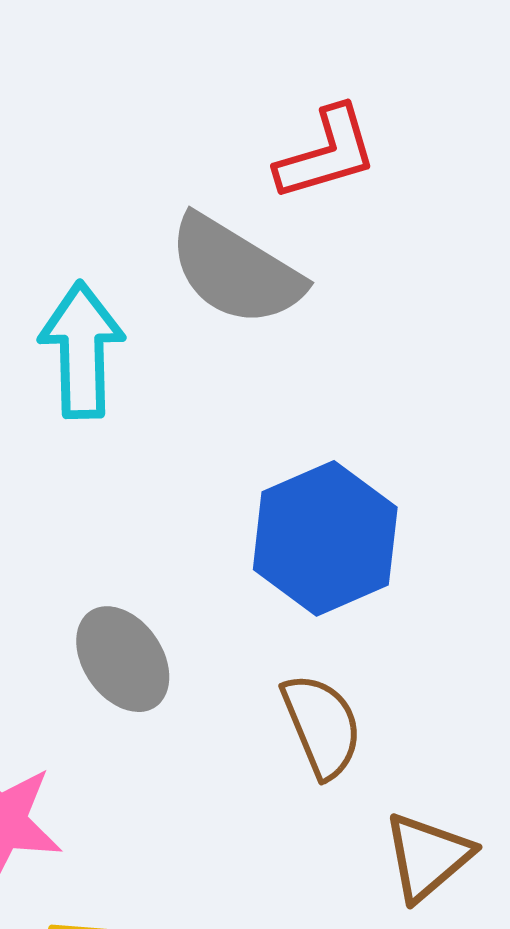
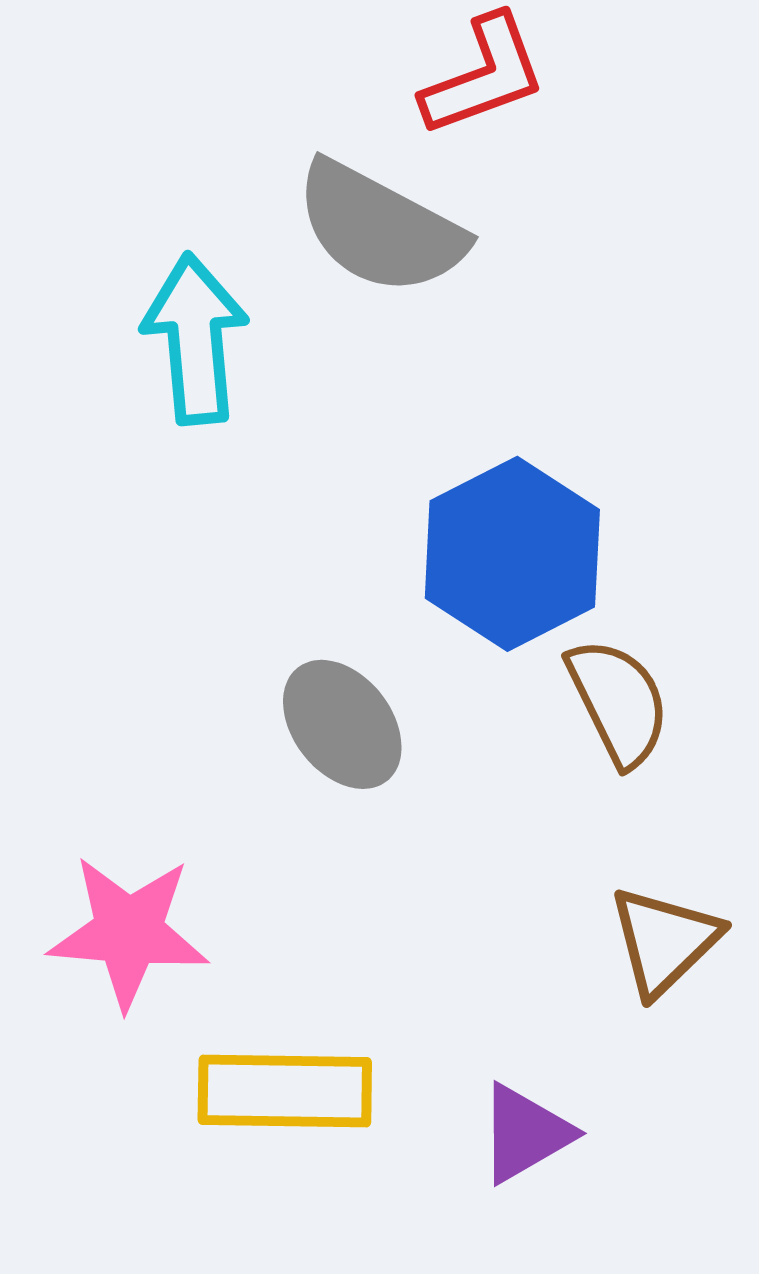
gray ellipse: (123, 659) -> (342, 724), moved
brown semicircle: (322, 726) -> (618, 702), moved

